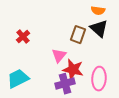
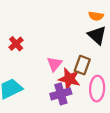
brown rectangle: (78, 35) -> (82, 65), moved

